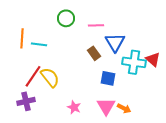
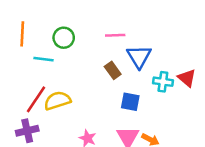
green circle: (66, 18) -> (64, 38), moved
orange line: (22, 38) -> (22, 34), moved
cyan cross: (134, 62) -> (163, 82), size x0.7
yellow semicircle: (50, 77) -> (57, 101), turned -70

